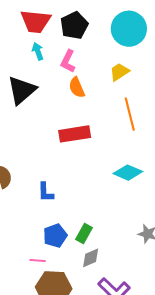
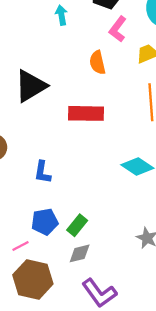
pink L-shape: (68, 61) -> (118, 29), moved
black triangle: (22, 90) -> (31, 86), moved
pink line: (38, 260) -> (21, 246), turned -42

